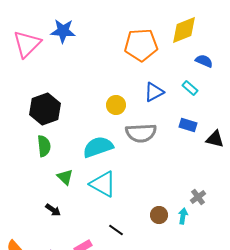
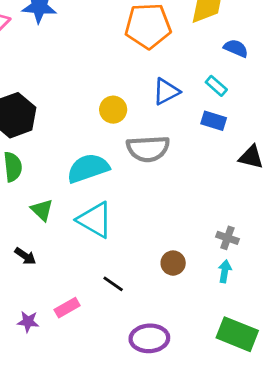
blue rectangle: (188, 125) -> (214, 121), moved
gray cross: (198, 197) -> (227, 238), turned -35
cyan arrow: (183, 216) -> (225, 271), moved

